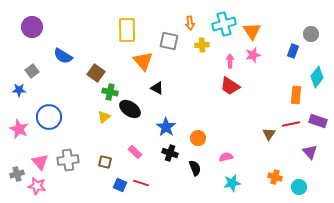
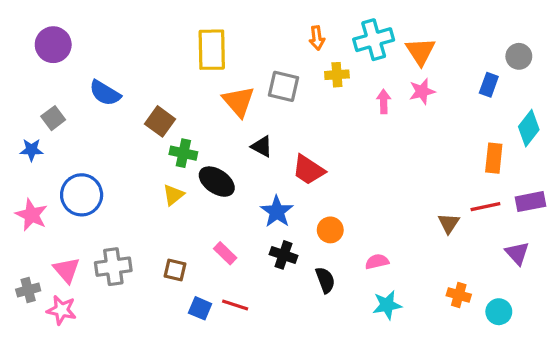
gray square: (169, 41) -> (284, 86), moved
red trapezoid: (230, 86) -> (309, 170), moved
purple rectangle: (318, 121) -> (531, 202), turned -30

